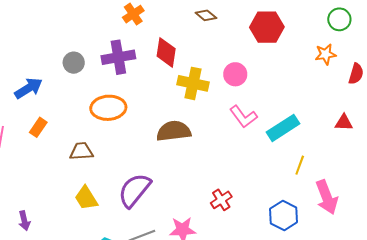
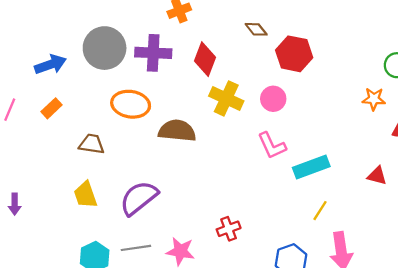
red hexagon: (267, 27) -> (294, 54), moved
gray circle: (74, 63) -> (105, 48), size x1.8
brown semicircle: (174, 131) -> (177, 131), moved

